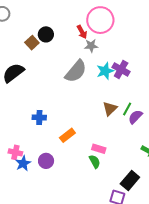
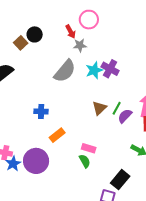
pink circle: (100, 20) -> (89, 20), size x0.7
blue cross: (39, 117) -> (41, 111), moved
purple circle: (46, 161) -> (36, 161), size x1.6

